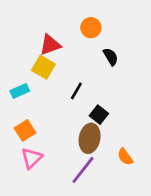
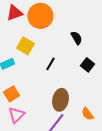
orange circle: (91, 28) -> (40, 16), moved, size x1.6
red triangle: (50, 45) -> (14, 13), moved
black square: (99, 115) -> (87, 65), moved

